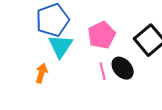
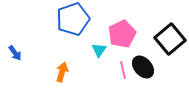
cyan triangle: (60, 46) -> (99, 50), moved, size x0.6

